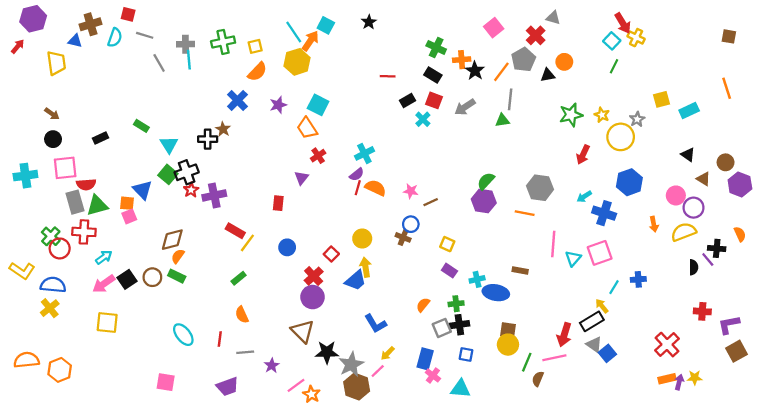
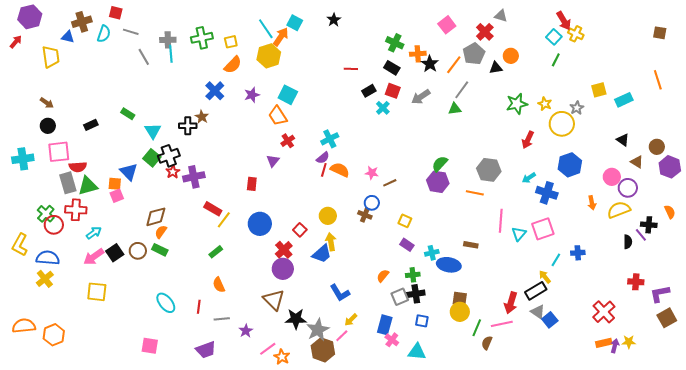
gray line: (510, 99) -> (462, 90), turned 30
blue circle: (287, 247) -> (260, 224), size x1.5
yellow L-shape: (22, 271) -> (20, 245), turned 85

